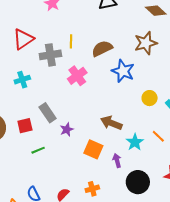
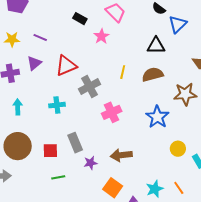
yellow line: (71, 41) -> (123, 72), moved
brown semicircle: (102, 49) -> (153, 74), moved
gray cross: (50, 55) -> (90, 87), turned -30
brown arrow: (111, 123) -> (121, 155), moved, turned -40

